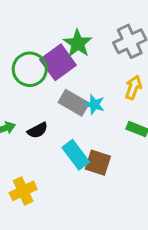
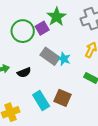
purple square: (58, 62) -> (42, 28), size x0.6
cyan rectangle: (76, 155) -> (41, 101), moved

